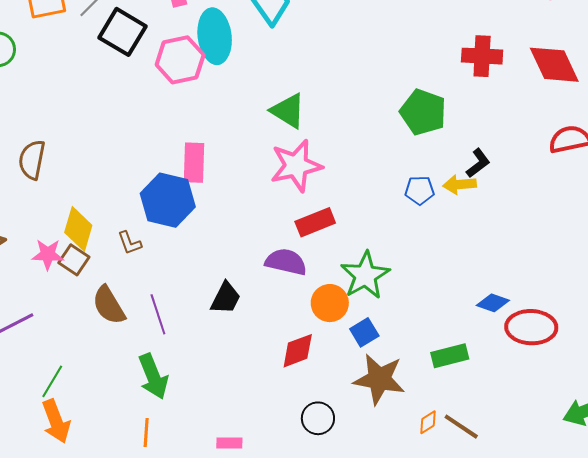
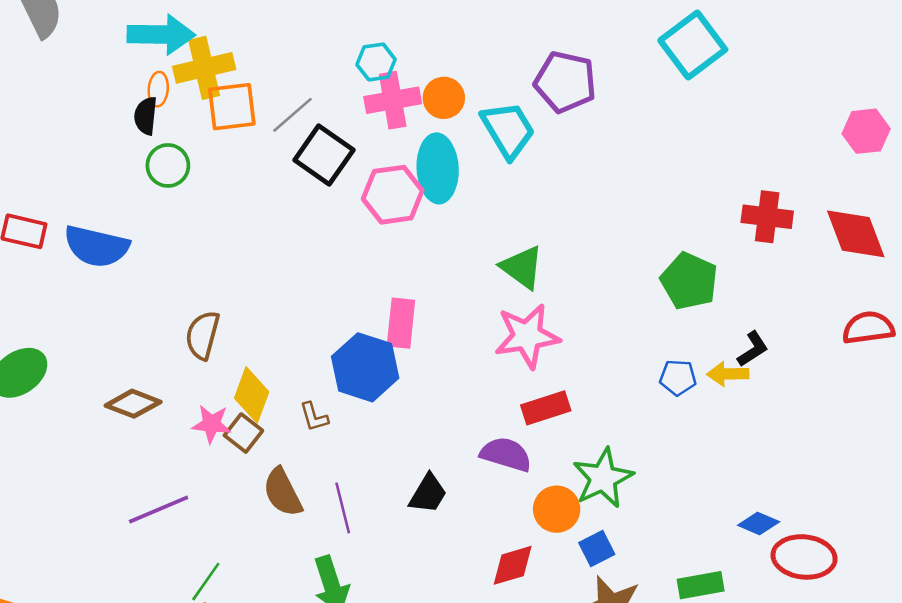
brown semicircle: (32, 160) -> (203, 335), moved

